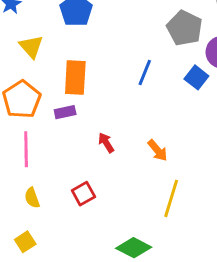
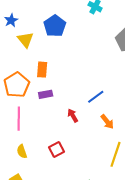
yellow triangle: (31, 47) -> (25, 40), moved
blue line: (145, 73) -> (96, 97), moved, turned 30
orange rectangle: (75, 77) -> (42, 70), moved, size x0.7

